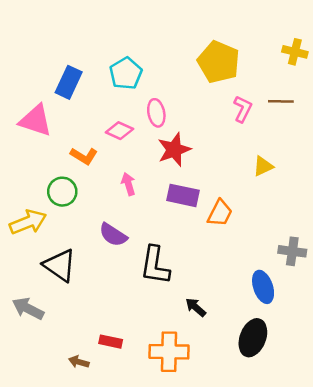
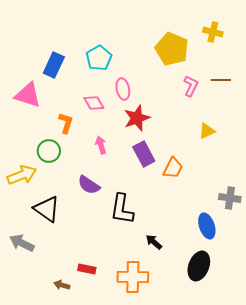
yellow cross: (295, 52) -> (213, 32), moved
pink diamond: (119, 131) -> (94, 103), turned 35
orange L-shape: (84, 156) -> (66, 123), turned -105
purple rectangle: (183, 195) -> (144, 154), turned 50

